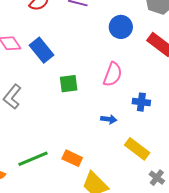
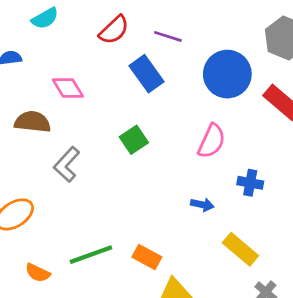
blue circle: (121, 27) -> (227, 74), size x1.4
blue rectangle: (41, 50) -> (147, 74), moved
green square: (69, 84) -> (134, 140), moved, turned -30

